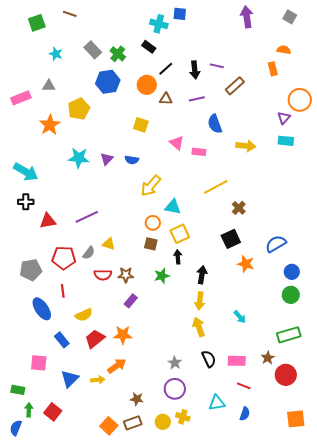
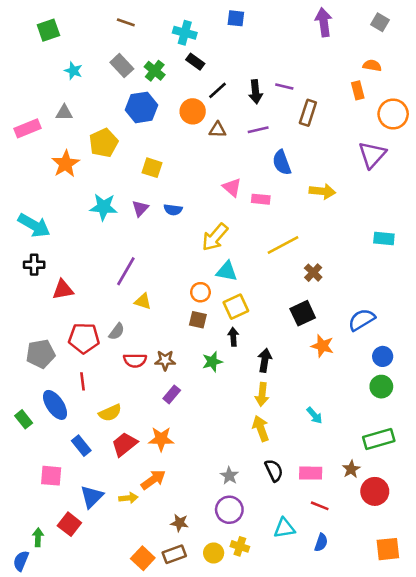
brown line: (70, 14) -> (126, 22), moved
cyan cross: (159, 24) -> (185, 33), moved
brown rectangle: (235, 86) -> (308, 113), turned -30
orange circle: (300, 100) -> (393, 114), moved
purple triangle: (284, 118) -> (372, 155), size x1.6
yellow square: (141, 125) -> (152, 168), moved
cyan rectangle: (286, 141) -> (384, 238), moved
yellow arrow: (151, 186) -> (215, 237), moved
purple line: (87, 217) -> (126, 271), moved, turned -35
yellow triangle: (109, 244) -> (143, 301), moved
green rectangle: (18, 390) -> (24, 419), moved, turned 40
red square: (53, 412) -> (69, 524), moved

